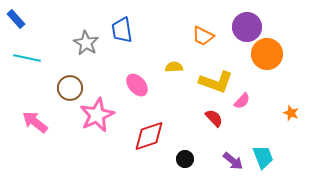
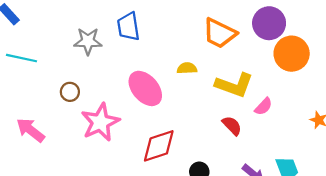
orange trapezoid: (203, 36) -> (220, 33), size x1.4
gray star: (86, 43) -> (88, 41), turned -30
pink ellipse: (137, 85) -> (145, 88), size x1.4
brown circle: (70, 88) -> (70, 92), size x0.7

